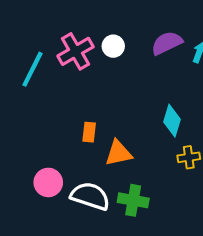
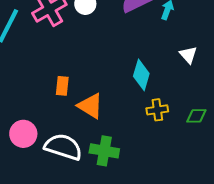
orange triangle: (118, 153) -> (90, 106), turned 44

